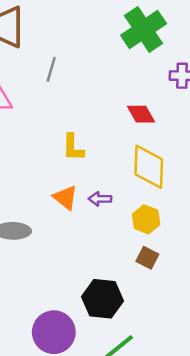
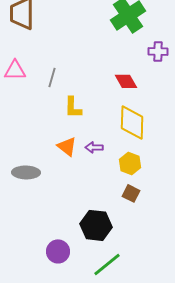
gray line: (51, 69) -> (52, 77), moved
purple circle: (54, 332) -> (58, 251), size x0.7

